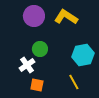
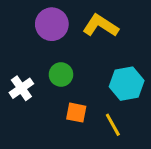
white cross: (27, 65) -> (21, 88), moved
orange square: (37, 85) -> (76, 113), moved

